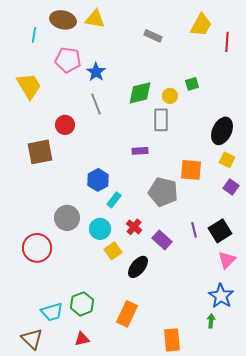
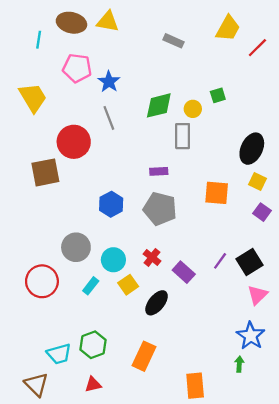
red line: (227, 42) -> (257, 48), turned 42
red circle: (65, 125) -> (74, 142), size x1.5
gray pentagon: (163, 192) -> (160, 209), moved
cyan rectangle: (114, 200) -> (91, 286), moved
purple line: (194, 230) -> (220, 261), turned 49

